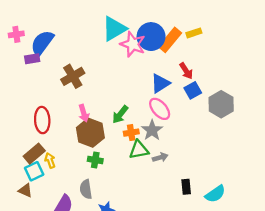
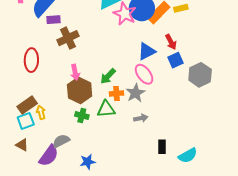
purple rectangle: (32, 59) -> (54, 20), moved
red ellipse: (42, 120) -> (31, 60), moved
green triangle: (139, 150) -> (106, 109), moved
gray semicircle: (86, 189) -> (61, 141), moved, turned 66
brown triangle: (25, 191) -> (22, 145), moved

